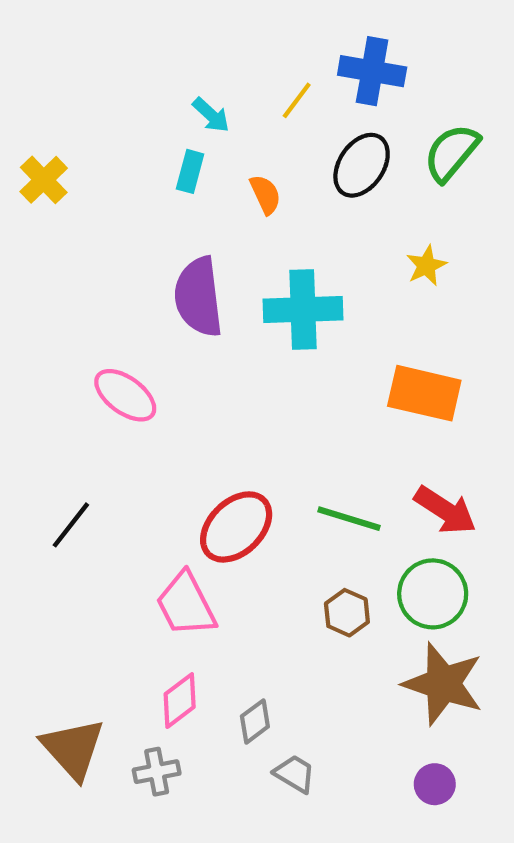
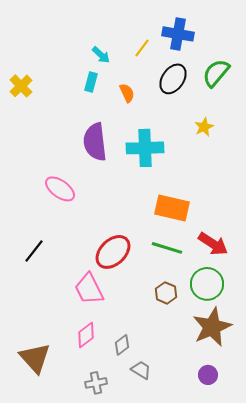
orange rectangle: (424, 393) -> (172, 208), moved
brown star: (443, 684) -> (212, 327), turned 30
gray cross: (157, 772) -> (96, 383), moved

